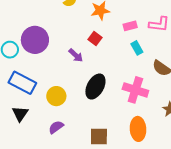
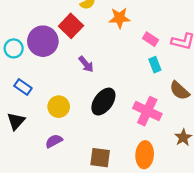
pink rectangle: (130, 26) -> (150, 39), turned 40
red square: (95, 38) -> (71, 26), moved, size x1.5
blue rectangle: (22, 83) -> (23, 87), size x0.6

